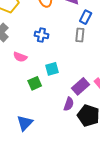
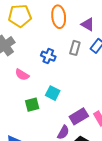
gray rectangle: (80, 35) -> (75, 48), moved
cyan square: (52, 69) -> (53, 93), turned 32

